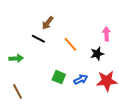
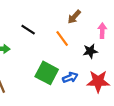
brown arrow: (48, 23) -> (74, 17), moved
green square: (59, 77) -> (47, 73), size x1.5

